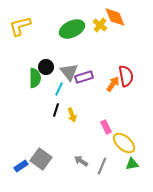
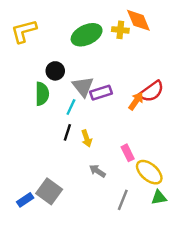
yellow cross: (100, 25) -> (120, 30), turned -32
black circle: (46, 67) -> (55, 71), moved
red semicircle: (126, 76) -> (152, 91), turned 65
gray arrow: (81, 161) -> (97, 171), moved

